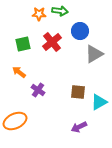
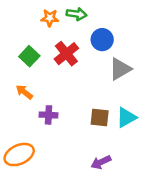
green square: (23, 44) -> (29, 56), turned -35
purple cross: (38, 90) -> (49, 115), turned -32
cyan triangle: (99, 102) -> (126, 117), moved

